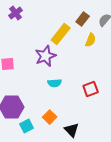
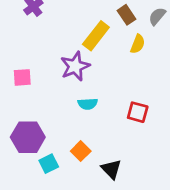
brown rectangle: (83, 19) -> (127, 15), turned -72
red square: (91, 89) -> (138, 112), turned 35

